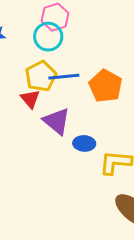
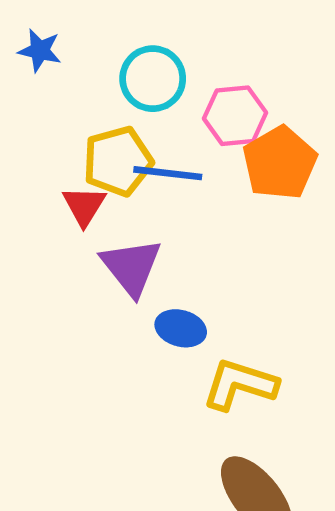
pink hexagon: (55, 17) -> (235, 116), moved
orange pentagon: (106, 86) -> (280, 163), moved

